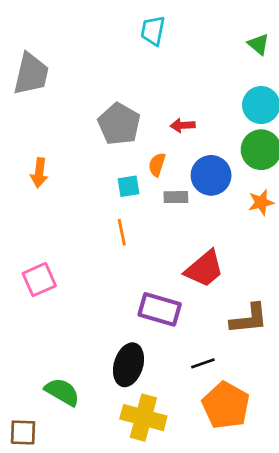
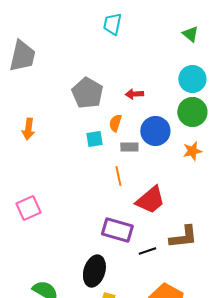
orange line: (122, 232) -> (118, 176), moved
black line: (203, 363) -> (147, 251), moved

